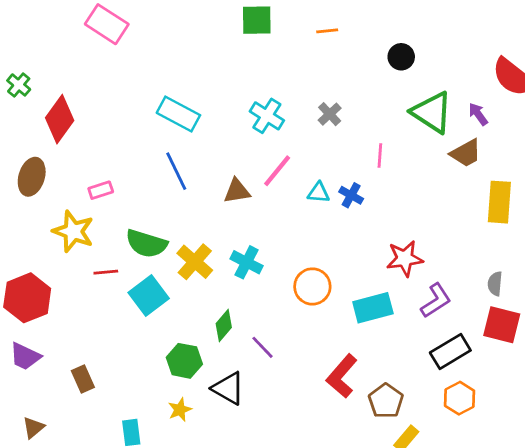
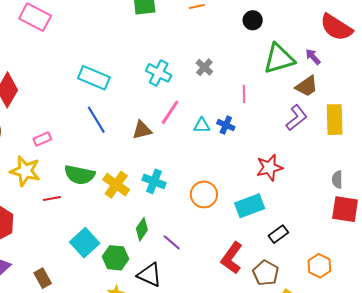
green triangle: (432, 112) -> (279, 59), turned -44
cyan square: (149, 295) -> (85, 243), moved
purple L-shape: (436, 301) -> (297, 118), moved
black rectangle: (450, 351) -> (278, 234), moved, size x0.7

